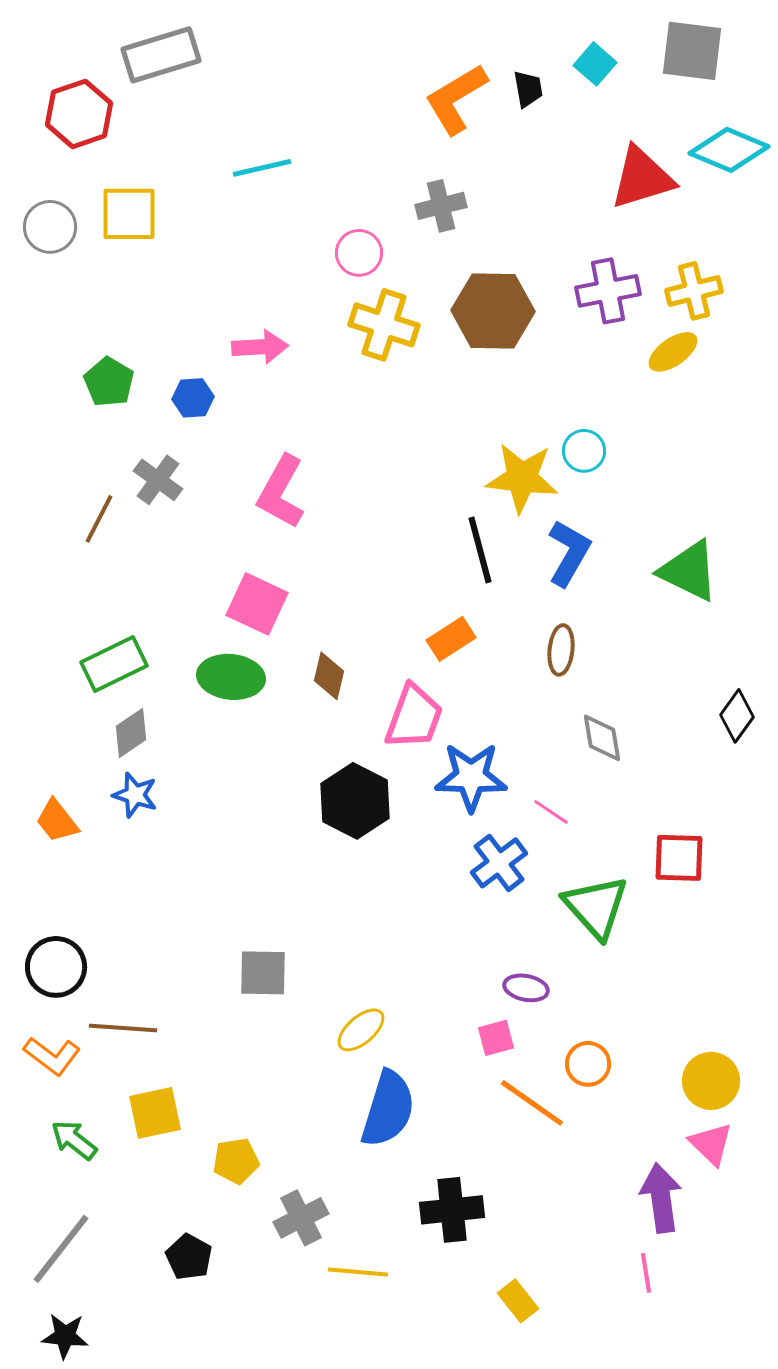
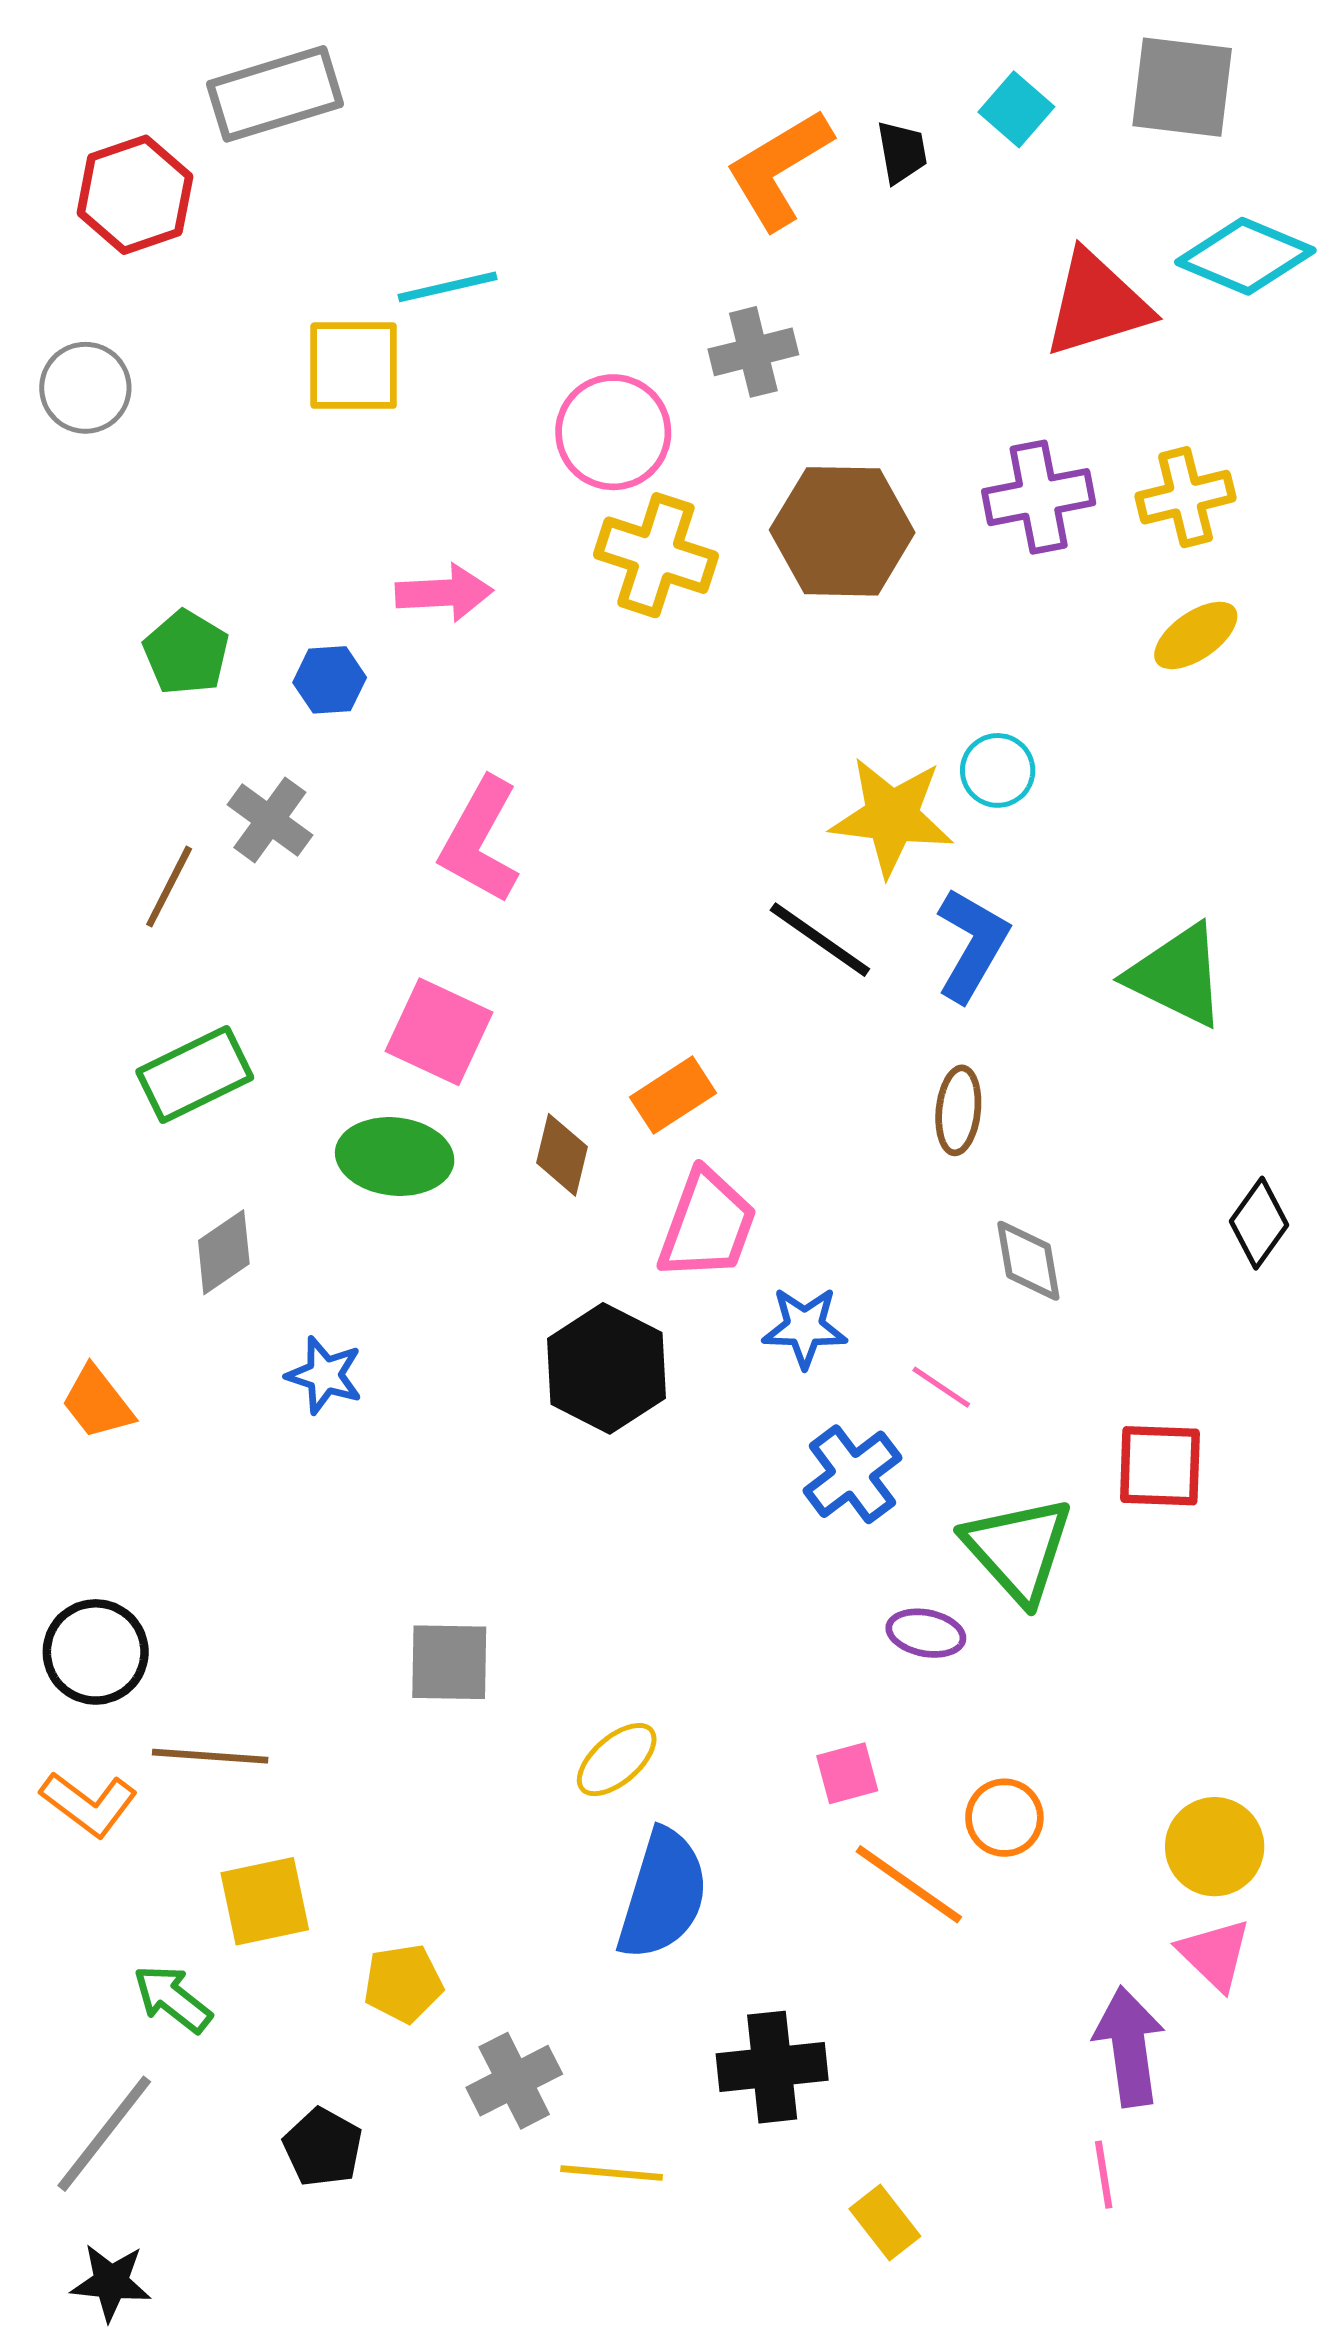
yellow square: (129, 214) -> (354, 366), moved
pink circle: (359, 253) -> (613, 432), size x1.4
yellow ellipse: (673, 352) -> (1196, 635), moved
black line: (480, 550) -> (820, 940), turned -40
orange rectangle: (451, 639) -> (673, 1095), moved
green rectangle: (114, 664) -> (195, 1075), moved
blue star: (471, 777) -> (805, 1327), size x0.7
blue star: (135, 795) -> (325, 1375), moved
purple ellipse: (526, 988) -> (926, 1633), moved
green arrow: (74, 1140) -> (173, 1999), moved

